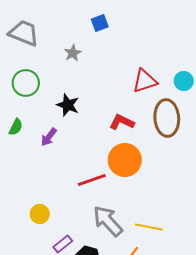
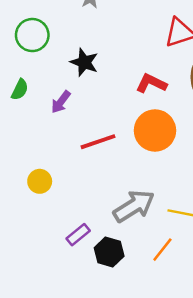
red line: (92, 180) -> (98, 142), moved
yellow circle: (40, 214) -> (40, 181), moved
gray arrow: (108, 221) -> (134, 206), turned 100

